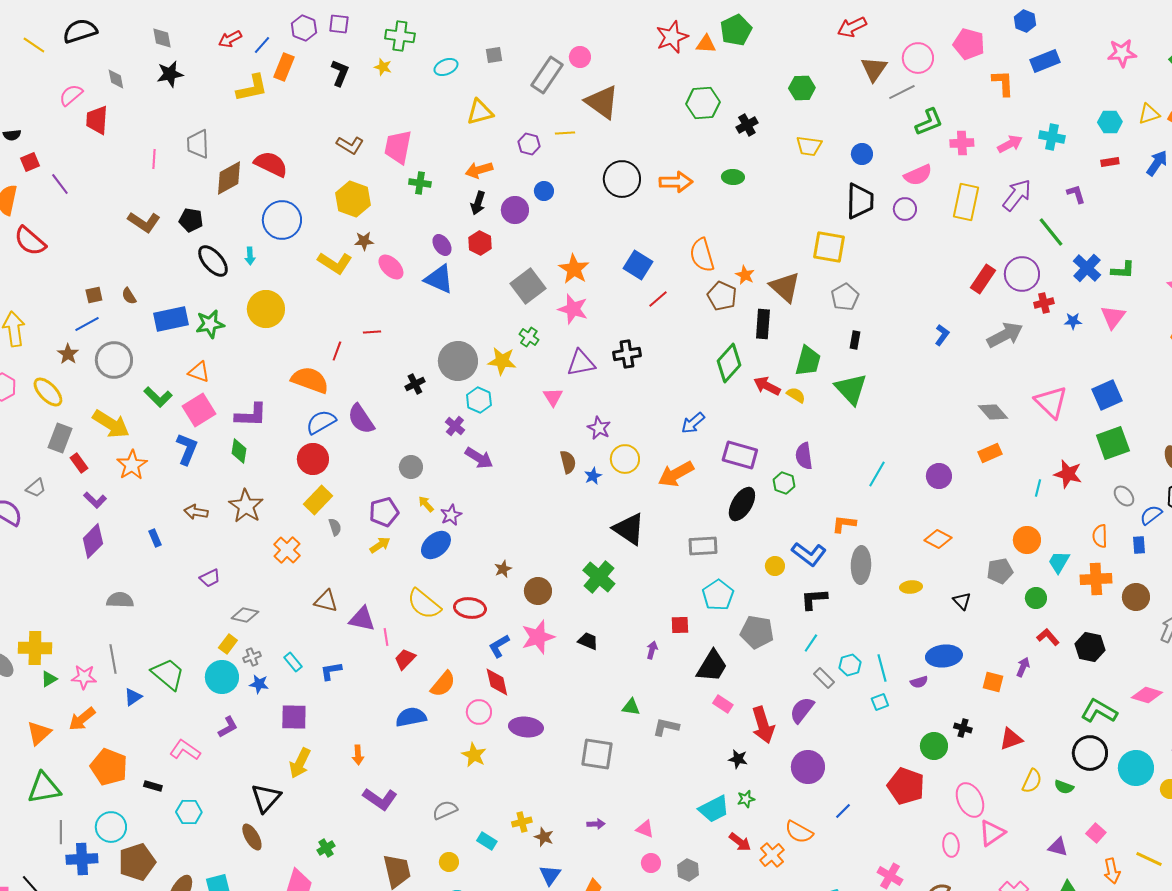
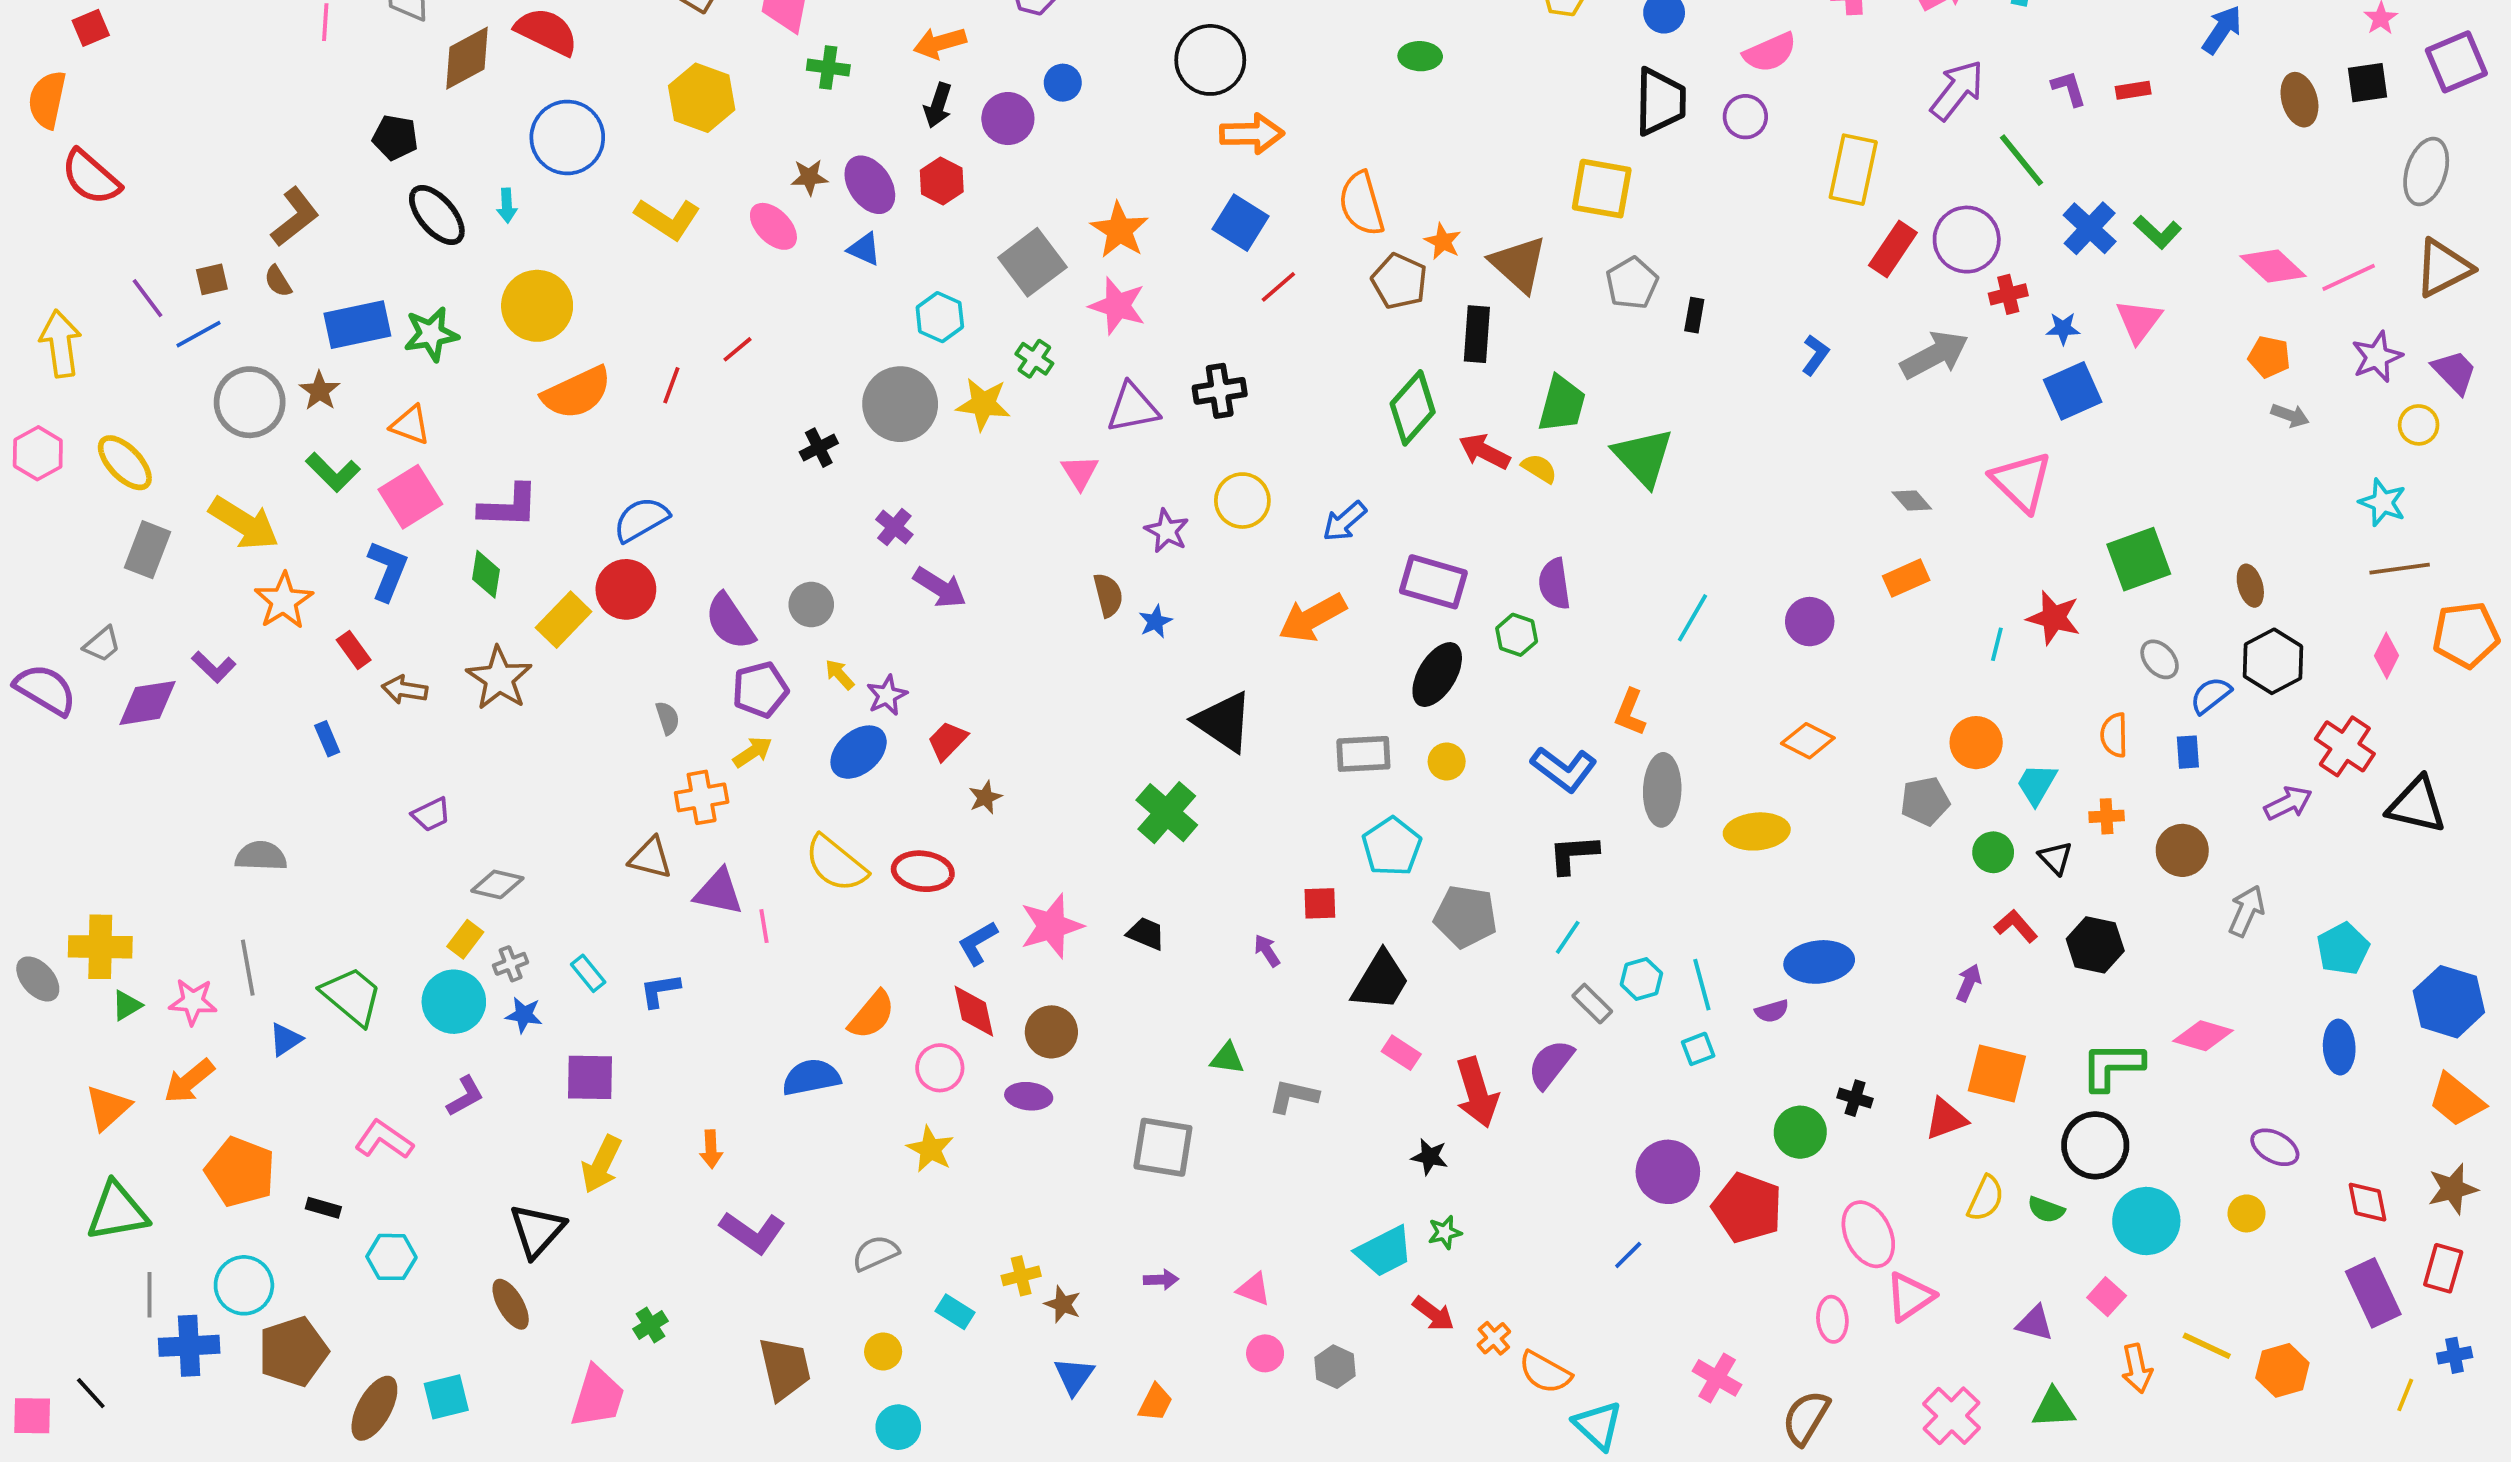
red rectangle: (1110, 162) -> (2133, 90), moved
orange arrow: (676, 182) -> (1252, 134), moved
purple line: (60, 184) -> (148, 298), moved
yellow rectangle: (966, 202) -> (1853, 170), moved
brown L-shape: (144, 222) -> (295, 217), moved, turned -72
brown star: (364, 241) -> (809, 177), moved
purple ellipse: (442, 245) -> (870, 185), size x1.4
green L-shape: (1123, 270) -> (2158, 232), turned 40
blue triangle: (439, 279) -> (864, 249), size x0.6
red line: (372, 332) -> (737, 349), turned -36
black rectangle: (855, 340) -> (1694, 315), moved
brown star: (68, 354) -> (320, 391), moved
orange semicircle: (310, 380) -> (577, 393), moved, turned 135
blue square: (1107, 395) -> (2073, 391), moved
cyan hexagon: (479, 400) -> (940, 317), moved
gray diamond: (993, 412) -> (1912, 501), size x0.7
purple semicircle: (361, 419) -> (730, 622), moved
yellow circle: (625, 459) -> (1242, 501), moved
red rectangle: (79, 463) -> (354, 650), moved
yellow rectangle: (318, 500) -> (564, 620), moved
orange L-shape: (844, 524) -> (1630, 712), turned -75
purple diamond: (93, 541) -> (148, 703), moved, turned 36
orange cross: (287, 550) -> (702, 797), moved, turned 36
yellow circle: (775, 566) -> (1447, 762), moved
orange cross: (1096, 579) -> (2107, 816), size x0.6
yellow ellipse: (911, 587) -> (1757, 831), size x1.5
brown circle: (538, 591) -> (1051, 1032), moved
black triangle: (962, 601) -> (2056, 858), moved
purple arrow: (652, 650) -> (1267, 951), turned -48
red trapezoid: (405, 659) -> (947, 741), moved
orange square: (993, 682) -> (1997, 1074), moved, size x1.5
green L-shape: (1099, 711) -> (2112, 1066), turned -30
purple ellipse: (526, 727) -> (1029, 1096), size x0.7
purple circle: (808, 767) -> (1668, 1172), moved
cyan circle: (1136, 768) -> (2146, 1221), moved
orange semicircle: (799, 832) -> (1545, 1372), moved
orange cross: (772, 855) -> (1494, 1338), size x0.7

